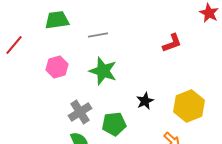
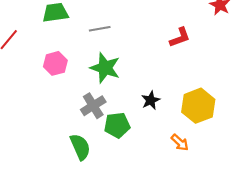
gray cross: (80, 112) -> (93, 106), moved

